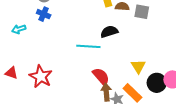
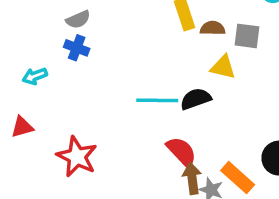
black semicircle: (109, 32) -> (196, 99), moved
yellow triangle: (138, 66) -> (223, 67), moved, turned -42
red triangle: (11, 73) -> (22, 127), moved, turned -32

